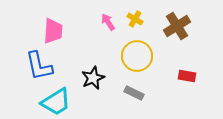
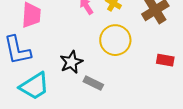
gray rectangle: (134, 93) -> (93, 83), moved

